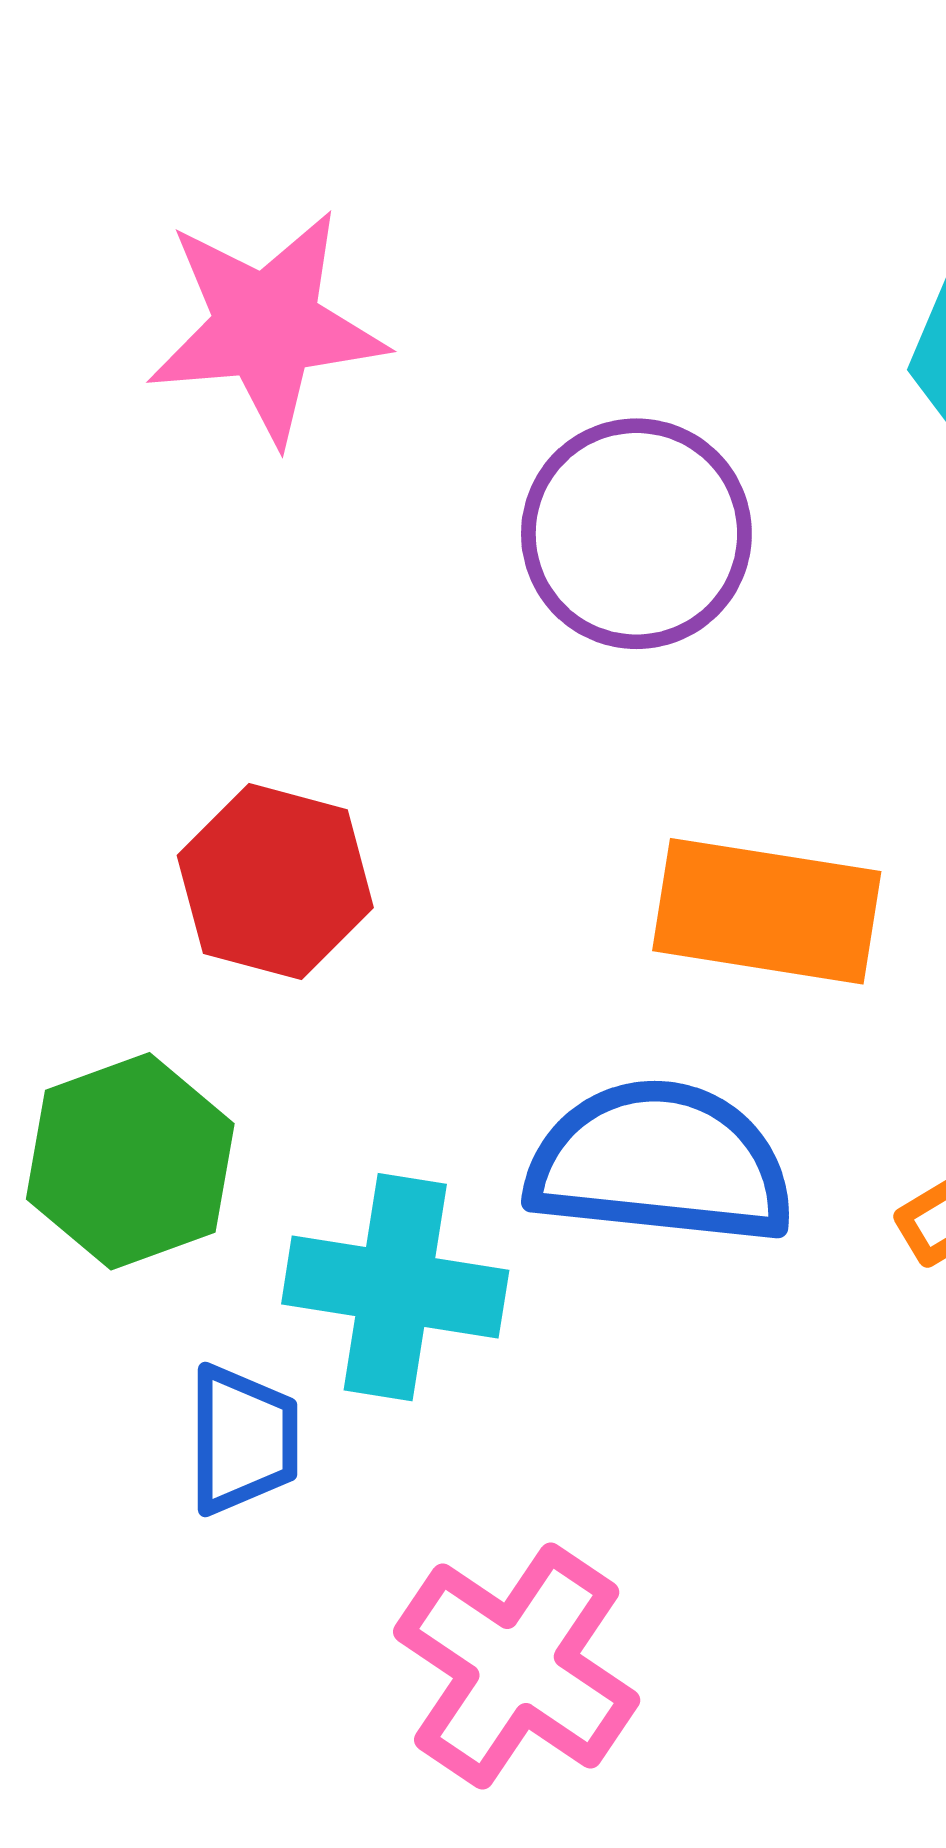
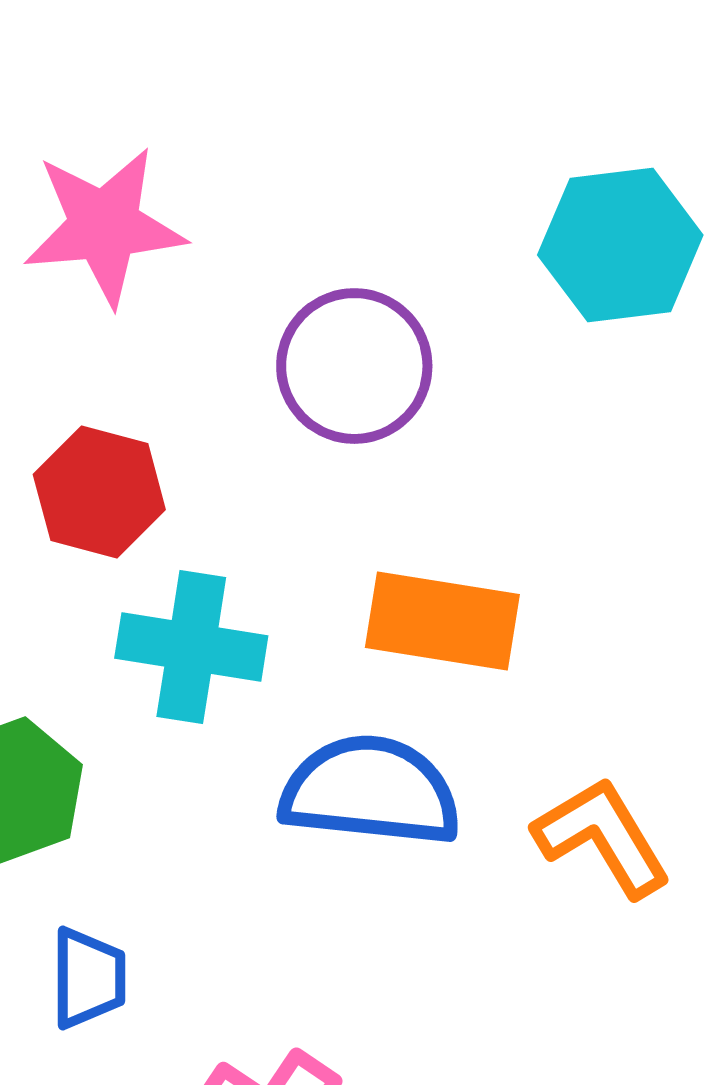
red hexagon: (275, 882) -> (99, 492), moved
cyan cross: (395, 1287) -> (191, 647), moved

